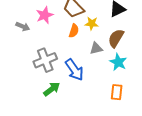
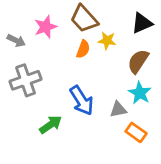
gray triangle: (96, 48) -> (118, 109), moved
gray cross: (45, 60) -> (26, 80), moved
orange rectangle: (117, 92) -> (136, 132), turned -63

